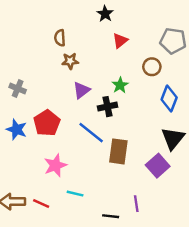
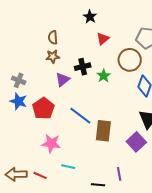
brown star: (70, 61) -> (53, 56), moved
brown circle: (152, 67) -> (130, 60), size x1.5
purple triangle: (81, 90) -> (63, 80), moved
black cross: (107, 107) -> (83, 67), moved
blue star: (17, 129) -> (18, 101), moved
pink star: (55, 165) -> (51, 143), turned 30

